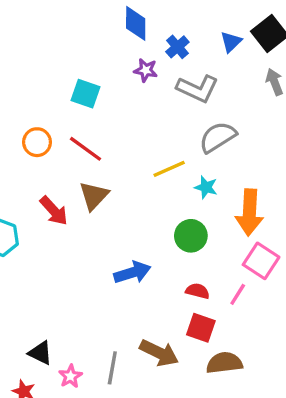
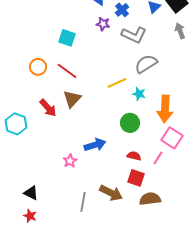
black triangle: (40, 353) -> (31, 193), moved
pink star: (70, 376) -> (70, 161), moved

